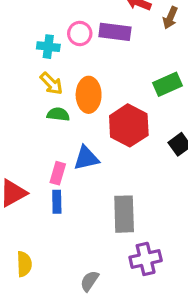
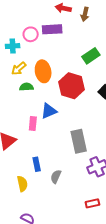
yellow arrow: (51, 83) -> (19, 69), turned 105
blue rectangle: (57, 202) -> (37, 164), moved
gray semicircle: (89, 281) -> (56, 177), moved

